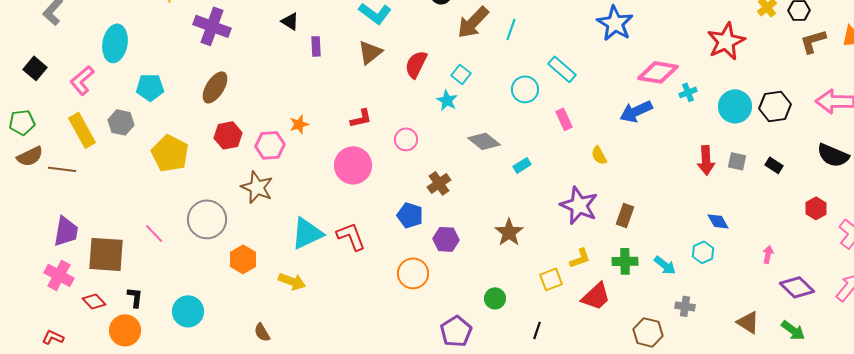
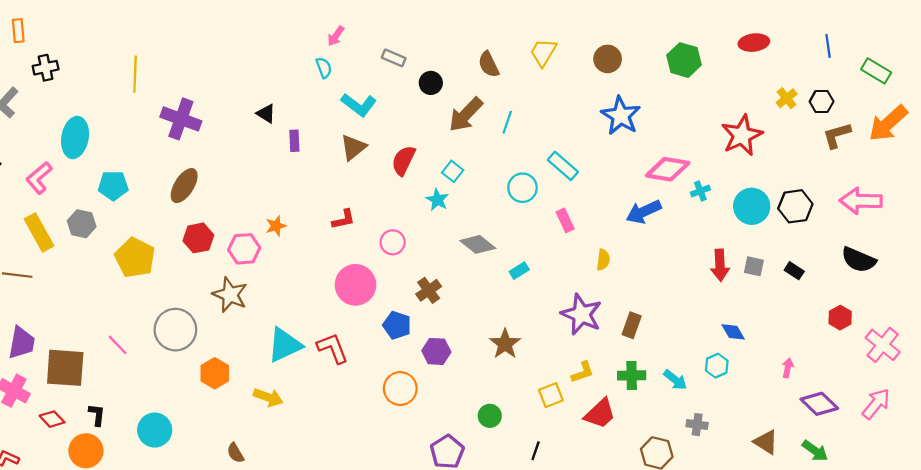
yellow semicircle: (599, 155) -> (603, 260), turned -144
pink circle: (353, 165) -> (355, 285), moved

